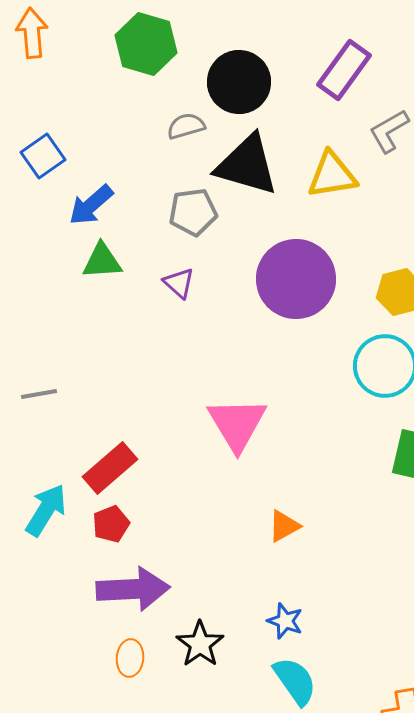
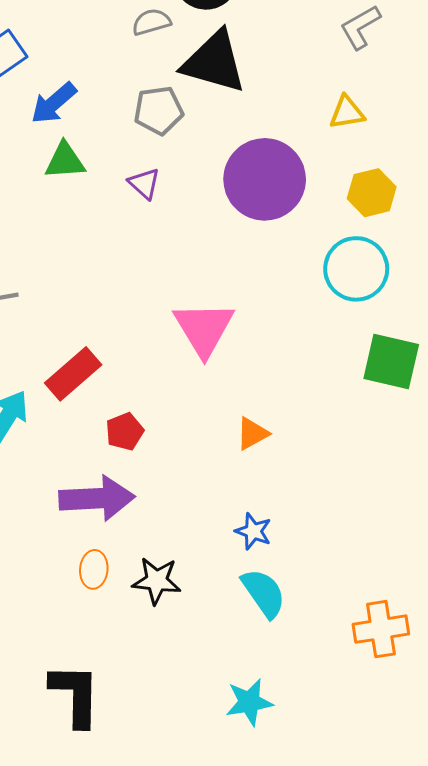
yellow triangle: (332, 175) -> (347, 112), moved, size x0.7
red pentagon: (111, 524) -> (125, 431), moved
black star: (200, 644) -> (157, 581), moved, turned -30

